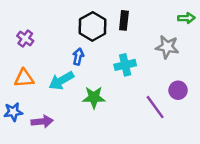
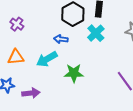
blue arrow: (78, 57) -> (61, 39), turned -96
cyan cross: (125, 65) -> (96, 33), moved, turned -30

